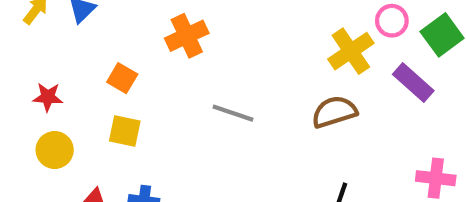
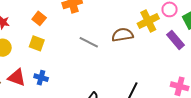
brown semicircle: (334, 112) -> (123, 35), moved

